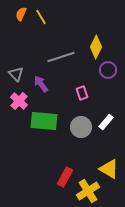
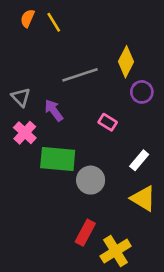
pink rectangle: (82, 93) -> (108, 122), turned -40
gray circle: (81, 127) -> (91, 180), moved
yellow triangle: (109, 169) -> (143, 198), moved

